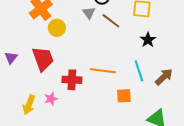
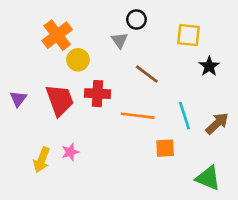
brown line: (111, 21) -> (147, 74), moved
black star: (148, 40) -> (209, 66), moved
red cross: (72, 80) -> (97, 94), moved

